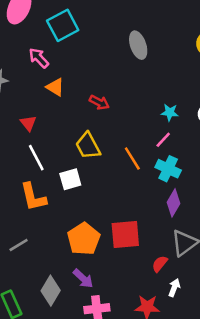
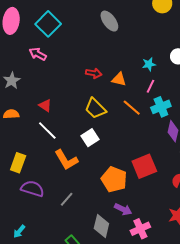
orange triangle: (55, 87) -> (119, 79), moved
white line: (36, 158) -> (47, 131), moved
cyan cross: (168, 169) -> (161, 107), turned -30

